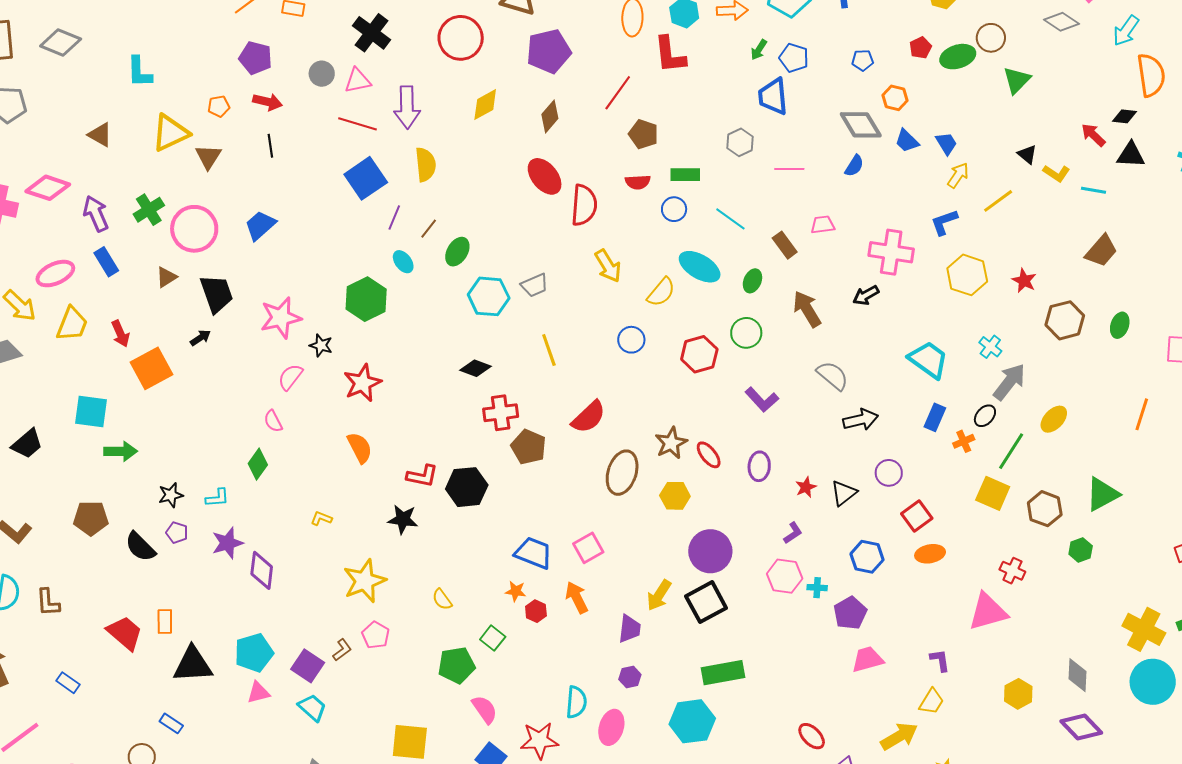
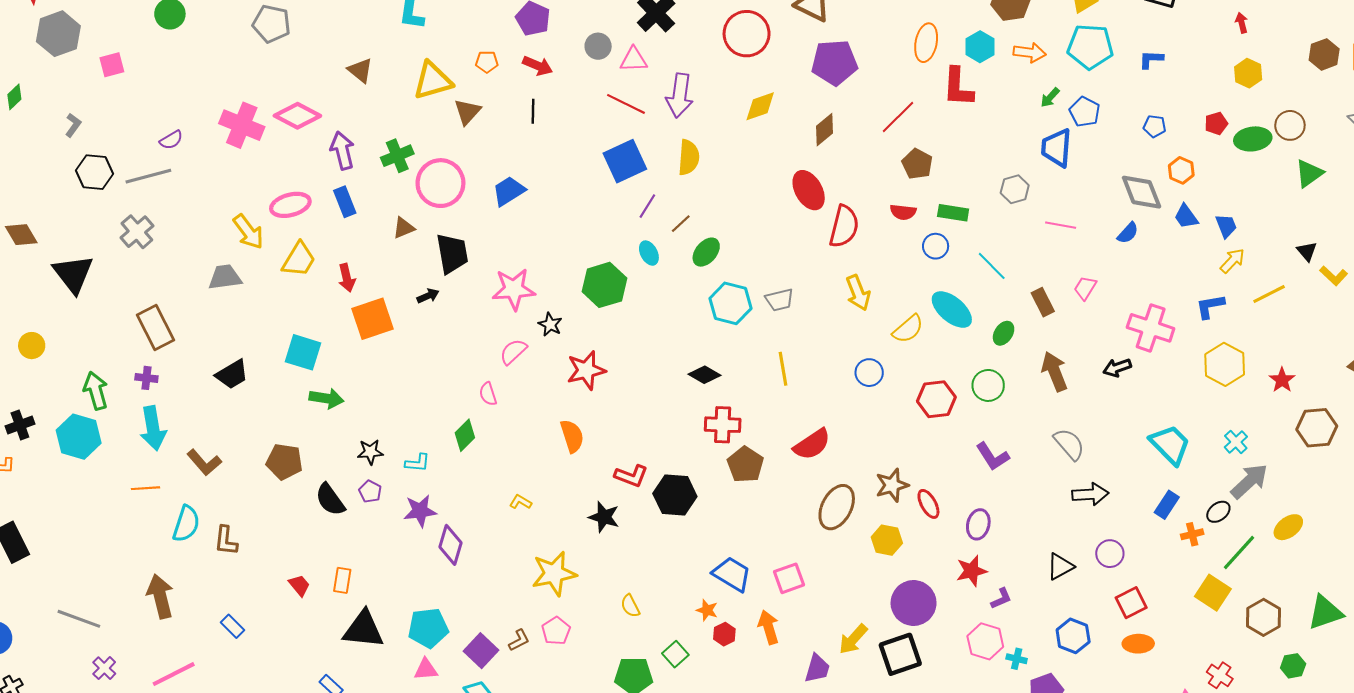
pink trapezoid: (823, 225) -> (1085, 288), turned -60
red star: (806, 487) -> (972, 571), moved, size x1.4
red trapezoid: (125, 633) -> (299, 585), size x0.6

